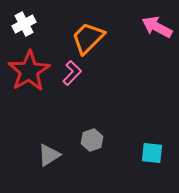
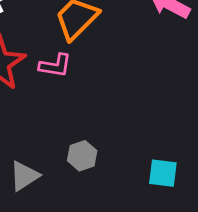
pink L-shape: (72, 73) -> (55, 66), turned 55

